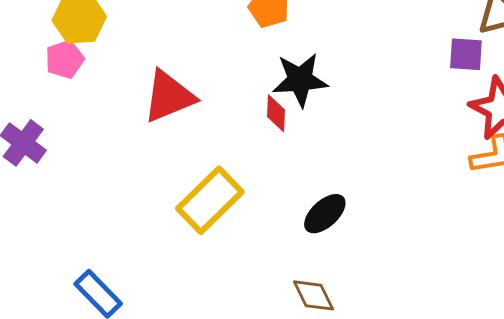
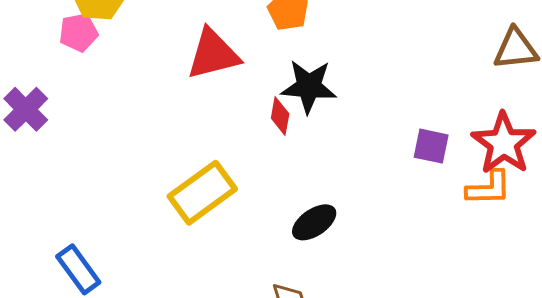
purple square: (466, 54) -> (431, 146), moved
red triangle: (169, 96) -> (213, 54), moved

